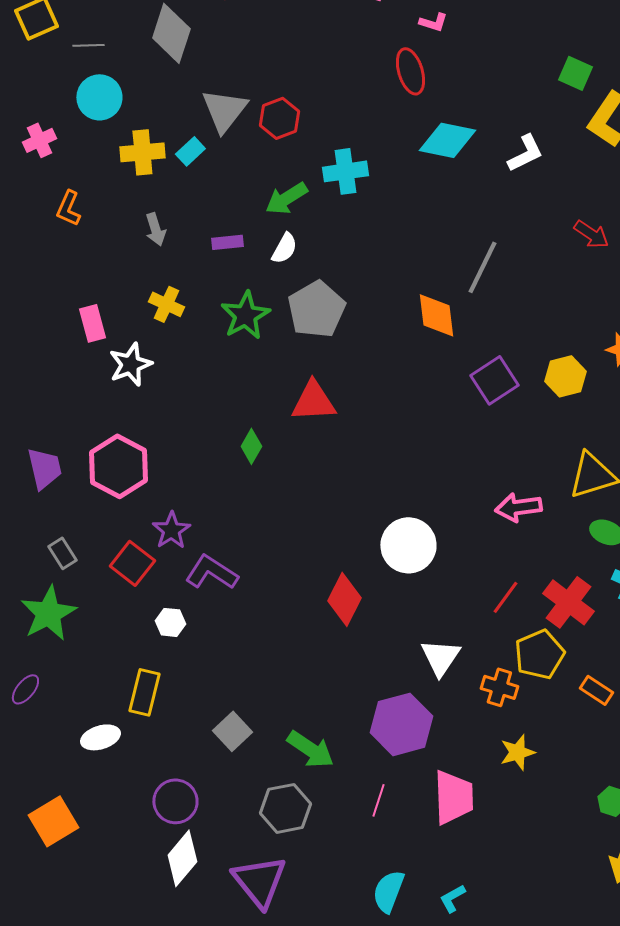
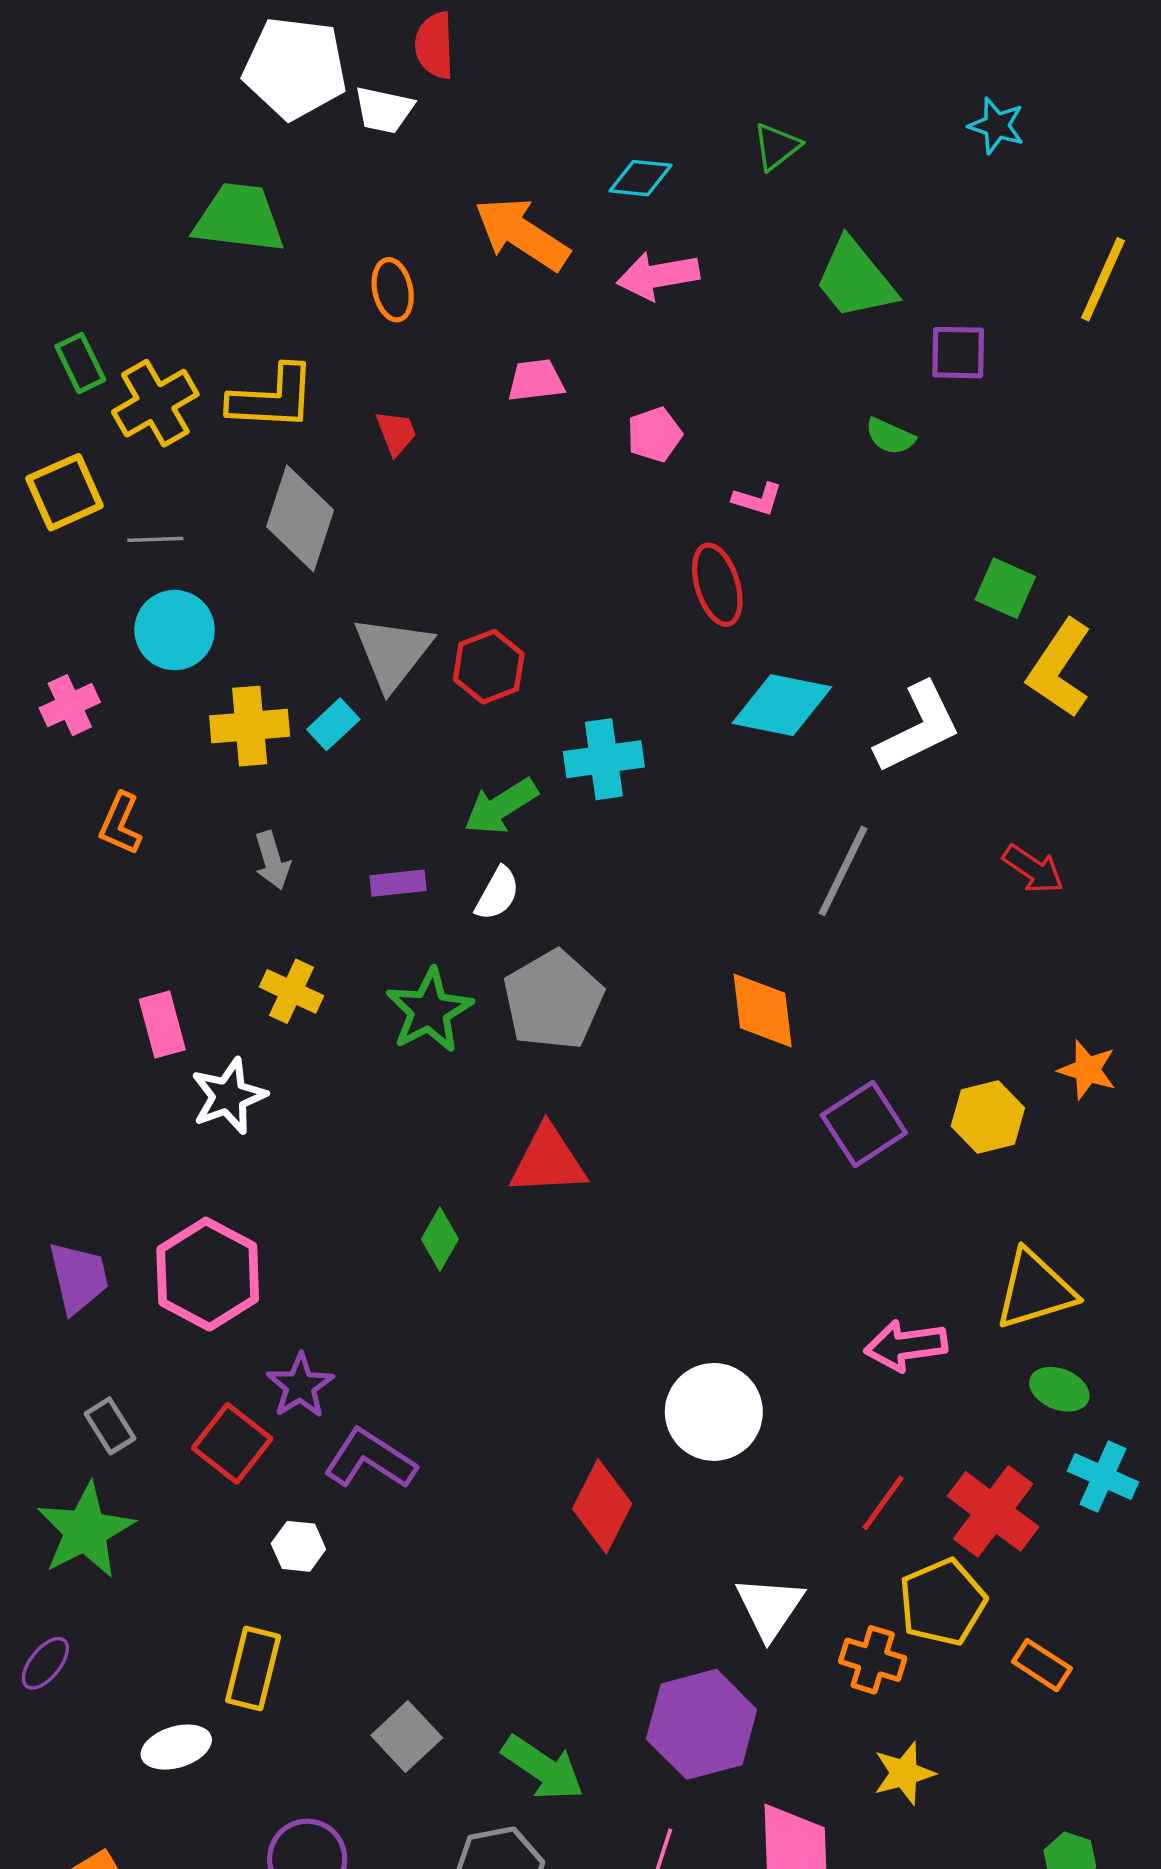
white L-shape: (525, 153) -> (918, 728), size x1.4
gray line: (482, 267) -> (843, 871), moved

